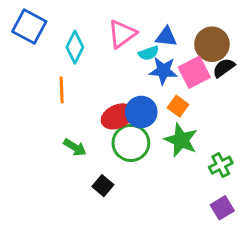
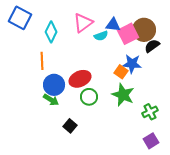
blue star: (163, 71) -> (132, 64), moved
pink square: (194, 72) -> (128, 34), moved
blue circle: (141, 112) -> (54, 85), moved
green circle: (131, 143) -> (89, 97), size x0.7

